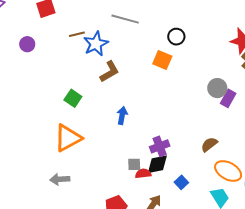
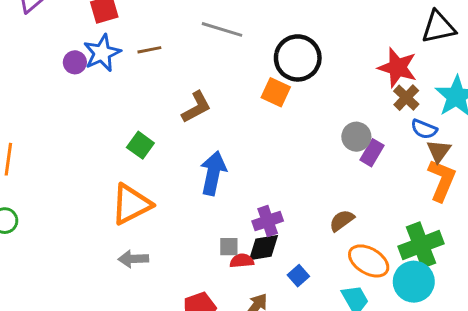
black circle: (176, 37) -> (298, 58), size x1.8
blue star: (96, 44) -> (102, 53), moved
blue arrow: (122, 115) -> (213, 173), size x1.6
gray arrow: (60, 179) -> (133, 259), moved

